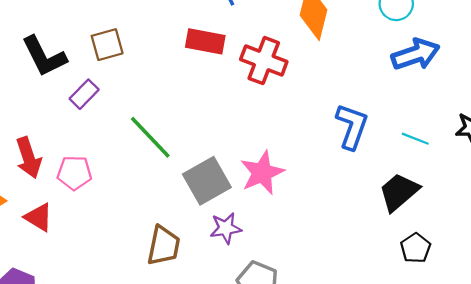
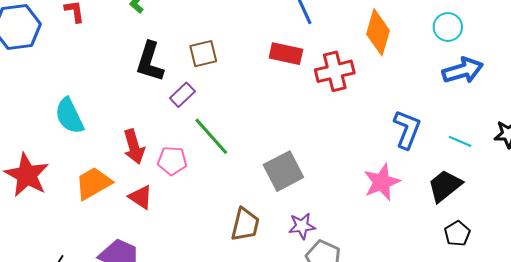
black L-shape: (44, 56) -> (150, 62), turned 42
red cross: (264, 61) -> (335, 71), turned -36
green line: (150, 137) -> (211, 136), moved
pink star: (262, 173) -> (382, 182), moved
purple star: (226, 228) -> (302, 226), moved

